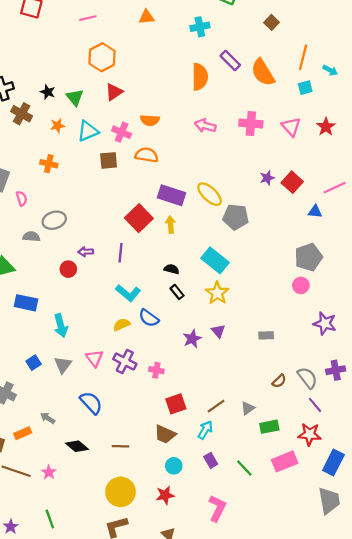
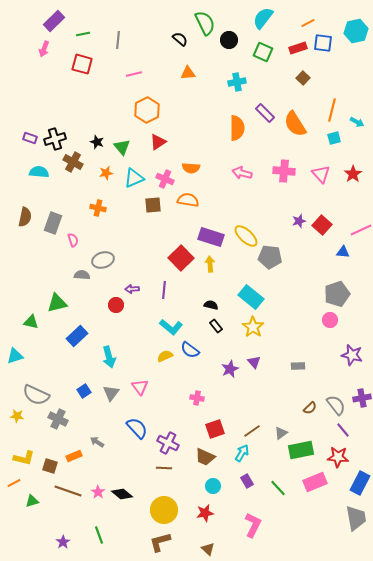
blue rectangle: (26, 303) -> (77, 336), turned -55
purple cross: (125, 361) -> (168, 443), moved
green rectangle: (269, 427) -> (301, 450), size x1.4
black diamond: (77, 446) -> (122, 494), moved

